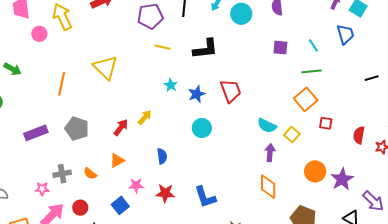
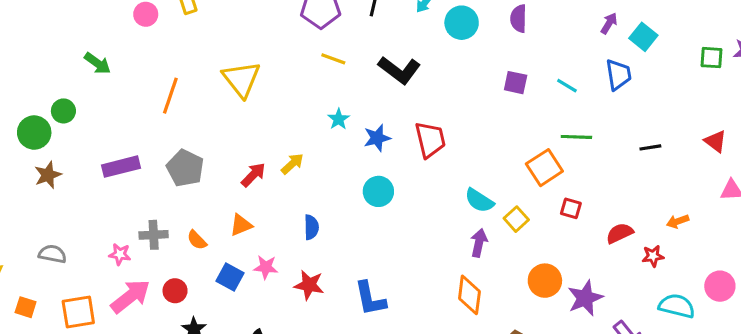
cyan line: (313, 45) -> (567, 86), turned -32
black L-shape: (205, 49) -> (399, 70), turned 36
green line: (312, 71) -> (576, 137), moved
red semicircle: (359, 135) -> (620, 233), turned 48
blue square: (120, 205) -> (230, 277), moved, turned -30

